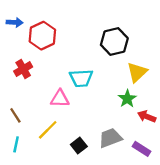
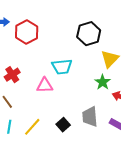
red cross: (23, 69) -> (12, 75), moved
yellow line: (48, 130) -> (32, 127), moved
gray trapezoid: (110, 138) -> (90, 117), turned -70

